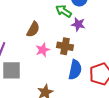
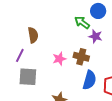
brown semicircle: (33, 29) -> (33, 35), moved, turned -42

